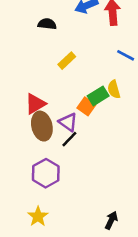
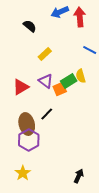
black semicircle: (47, 24) -> (30, 26), turned 32
orange square: (86, 106) -> (60, 89), turned 32
purple triangle: (68, 122) -> (46, 81), moved
brown ellipse: (42, 126) -> (27, 124), moved

